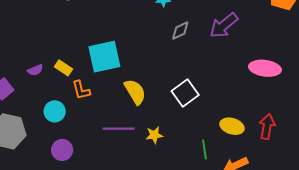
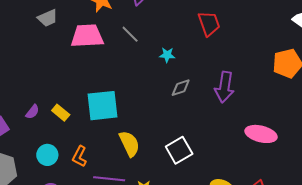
purple arrow: (224, 25) -> (224, 87), turned -48
purple semicircle: (35, 70) -> (32, 112), turned -35
orange L-shape: (81, 90) -> (80, 156), moved, turned 35

